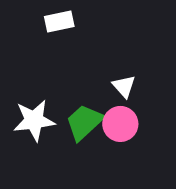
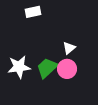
white triangle: (124, 86) -> (69, 48), turned 32

